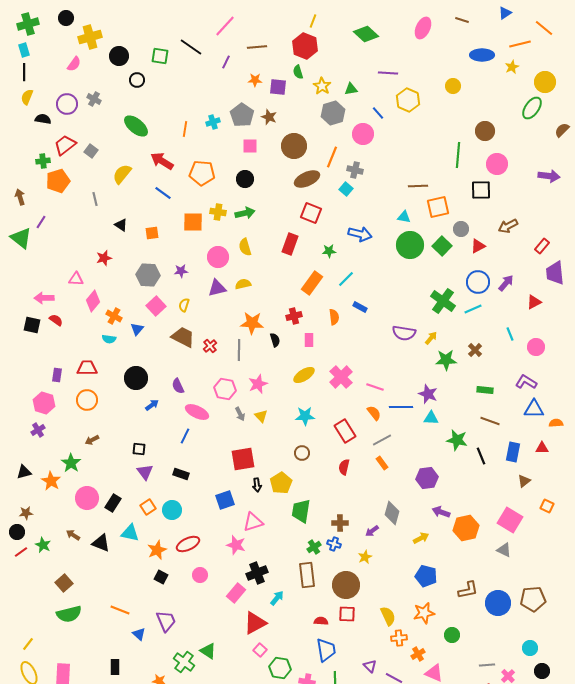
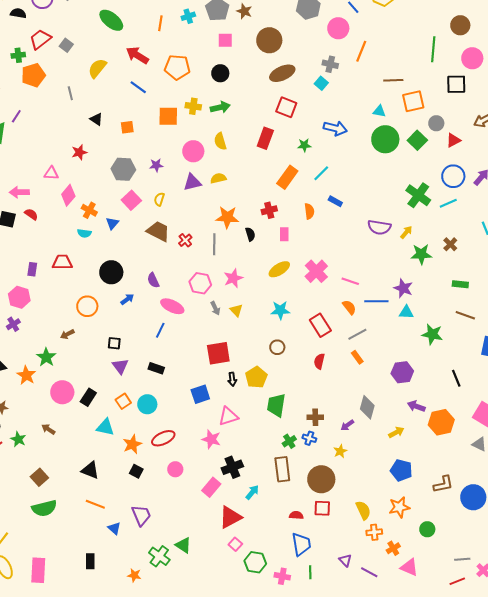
orange line: (332, 157) -> (361, 51), moved
orange circle: (87, 400) -> (87, 306), moved
black line: (481, 456) -> (456, 378), moved
black triangle: (101, 543) -> (90, 470), moved

